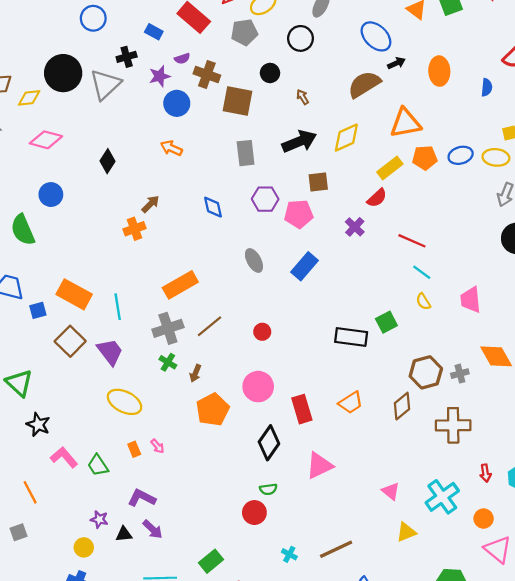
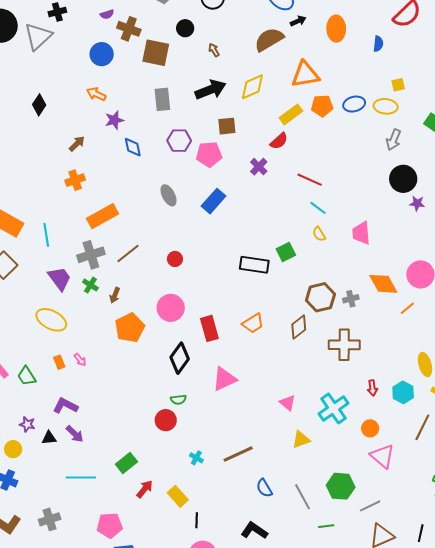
purple star: (160, 76) -> (114, 120), moved
orange cross: (135, 229) -> (75, 180), moved
purple trapezoid: (110, 352) -> (59, 279), moved

